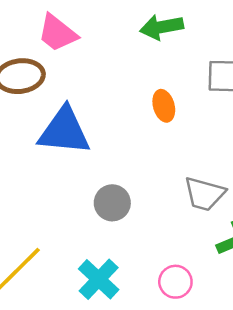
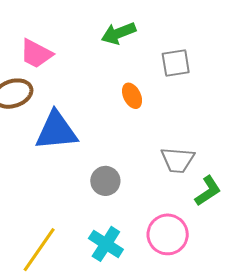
pink circle: (175, 282) -> (168, 234), size x1.5

